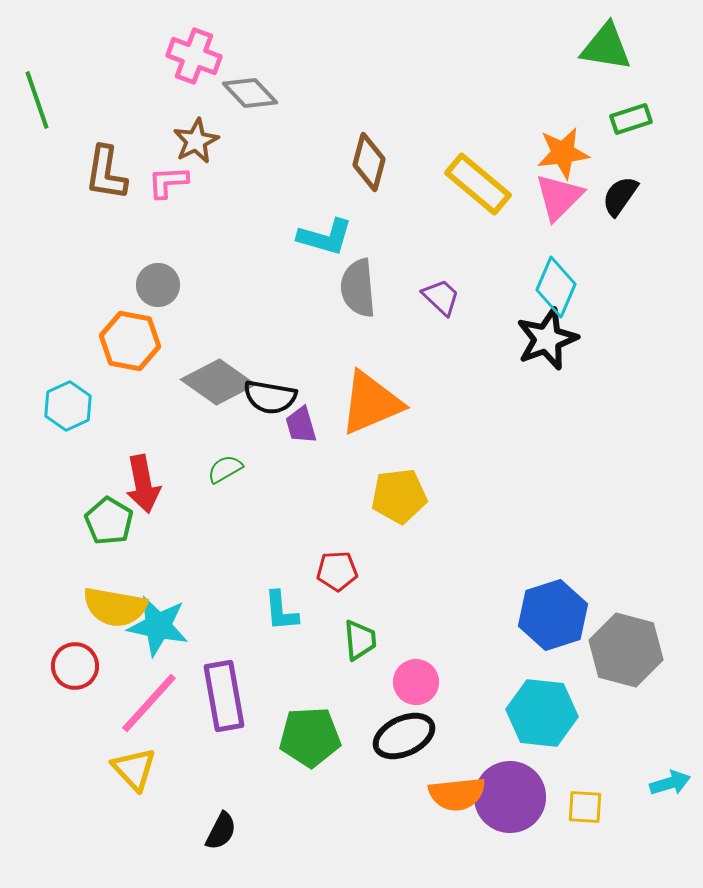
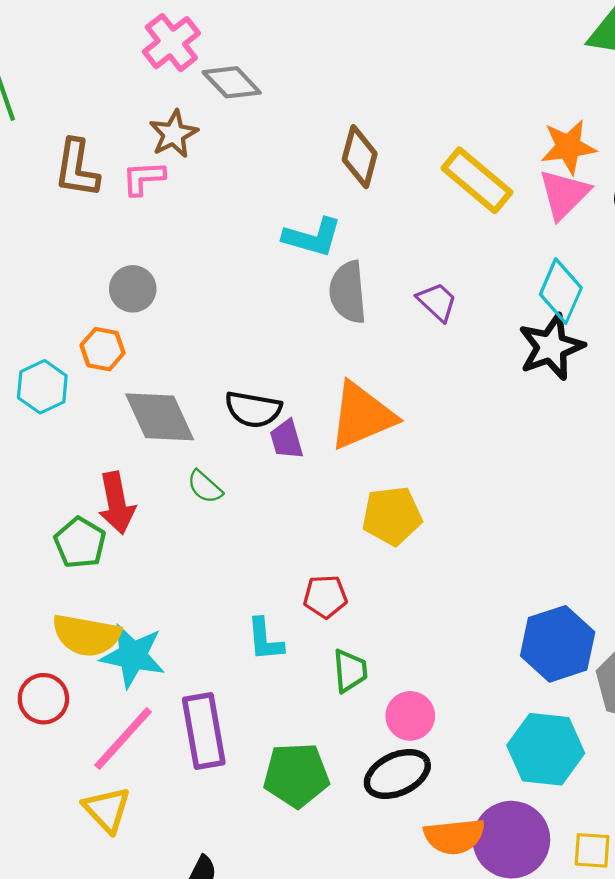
pink cross: (194, 56) -> (171, 43), turned 32
orange hexagon: (130, 341) -> (103, 349), size x0.7
gray diamond: (218, 382) -> (160, 417), moved, turned 30
cyan hexagon: (68, 406) -> (42, 387), moved
green semicircle: (225, 469) -> (205, 487), turned -108

